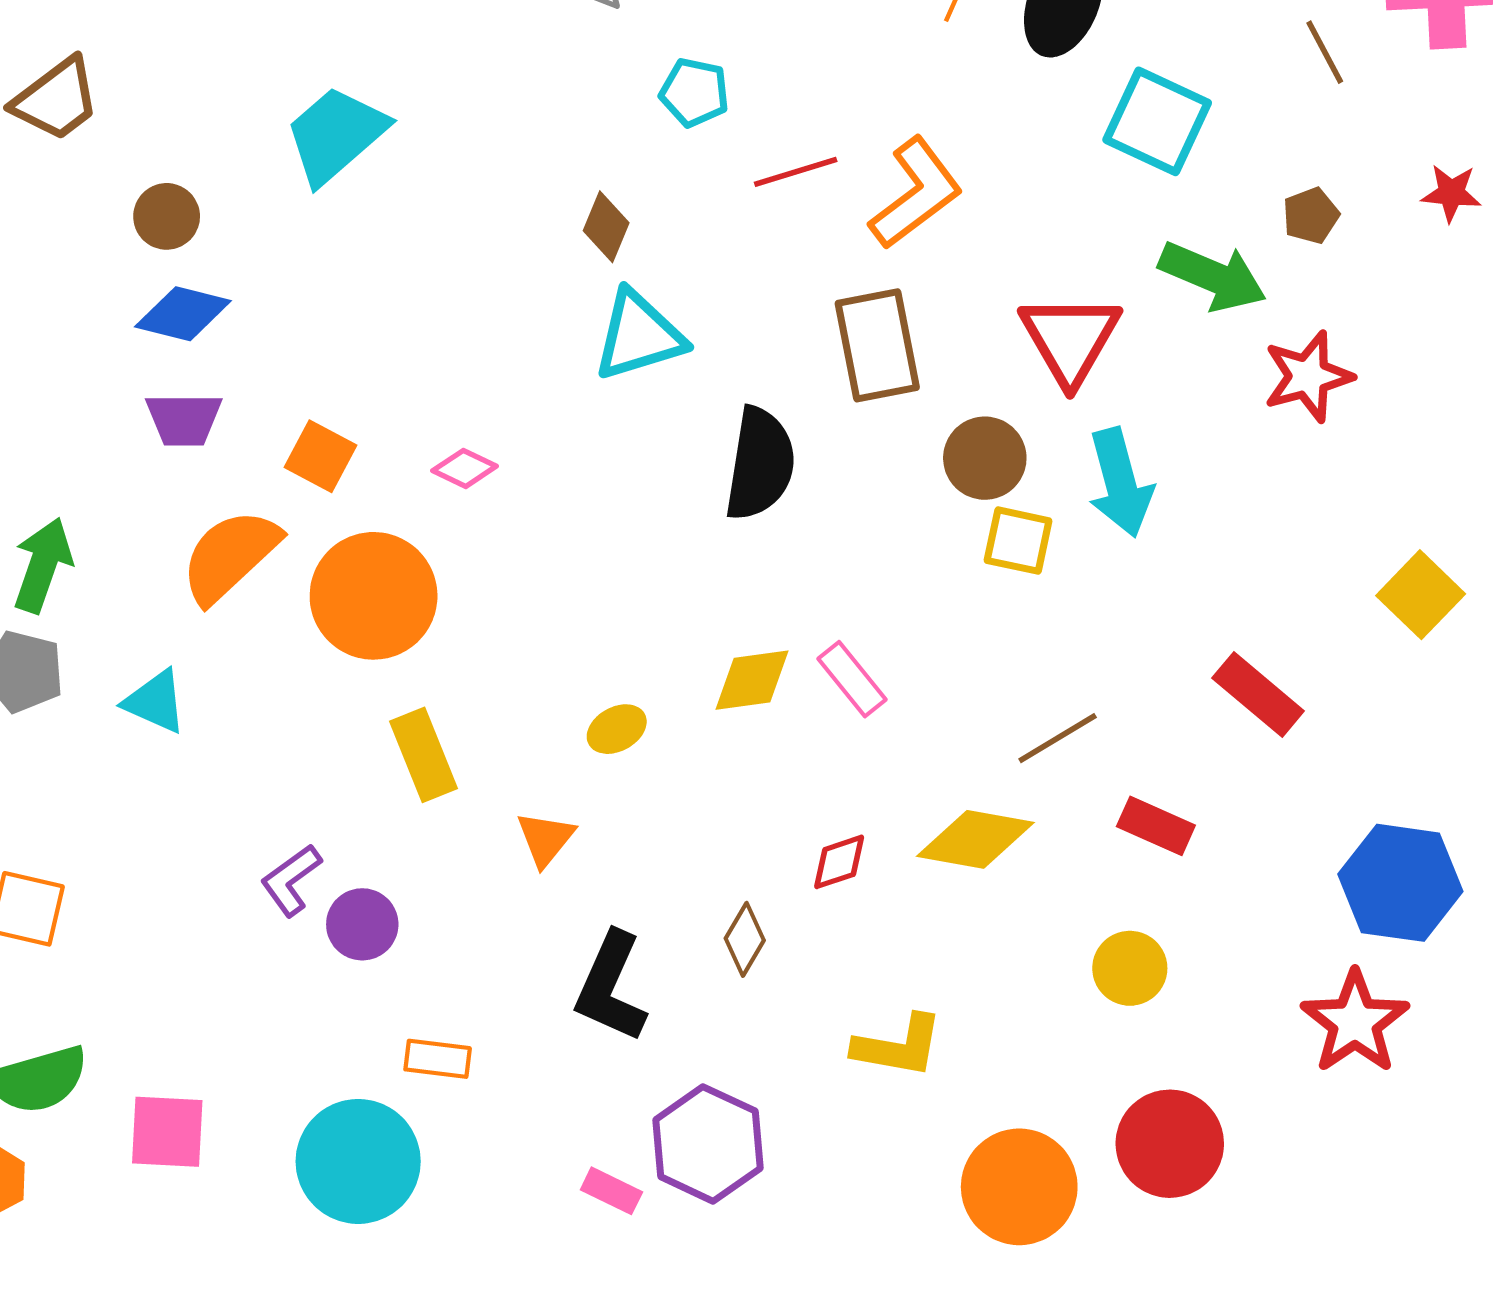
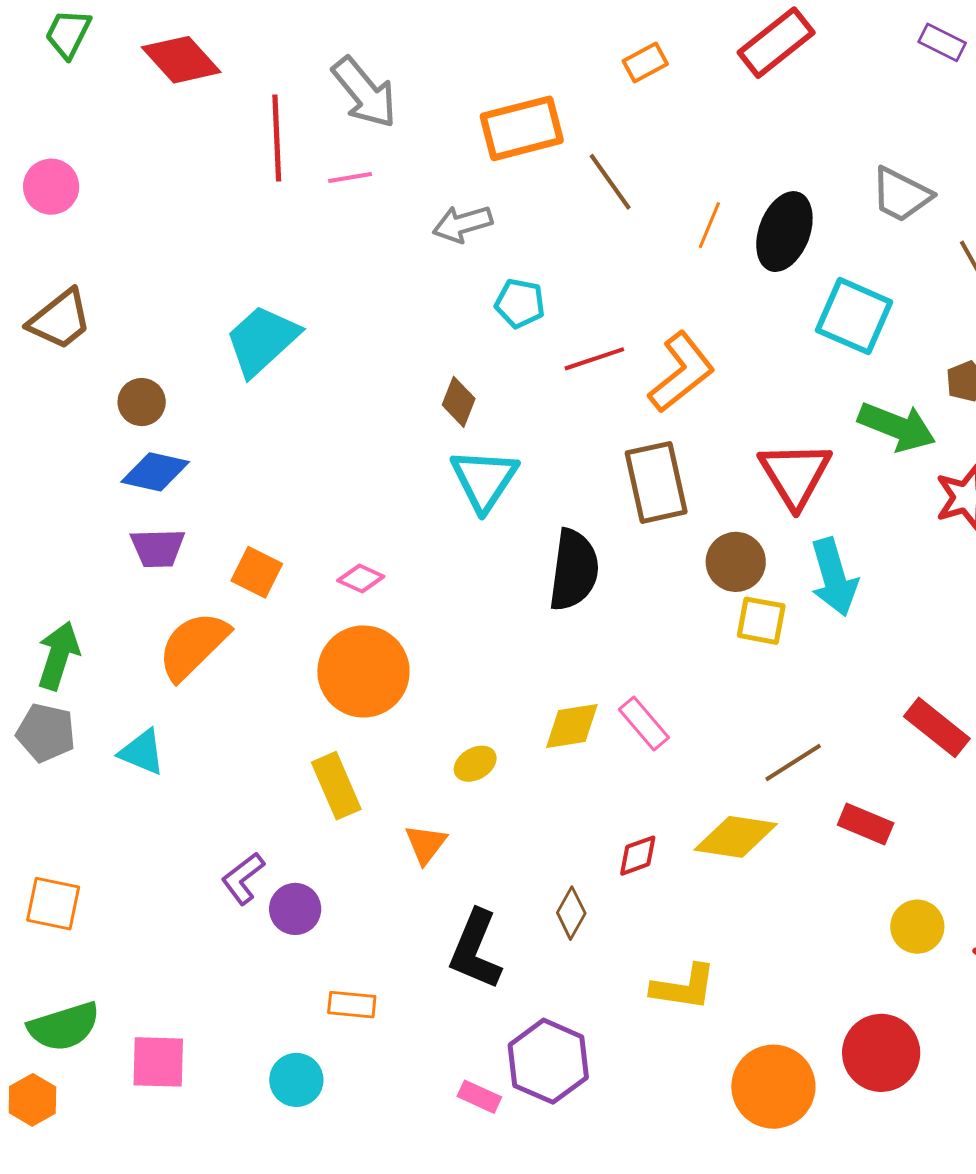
cyan triangle: (639, 336) -> (484, 480), turned -38
orange circle: (374, 596) -> (363, 671), moved
yellow circle: (1130, 968) -> (917, 927), moved
cyan circle: (358, 1161) -> (296, 1080), size x0.6

